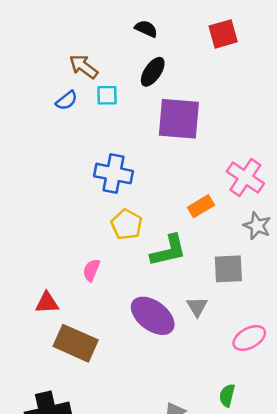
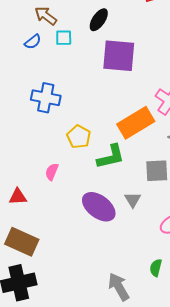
blue cross: (114, 174) -> (46, 98), moved
orange rectangle: (201, 206) -> (136, 123), size x1.8
brown rectangle: (76, 343) -> (22, 242), moved

